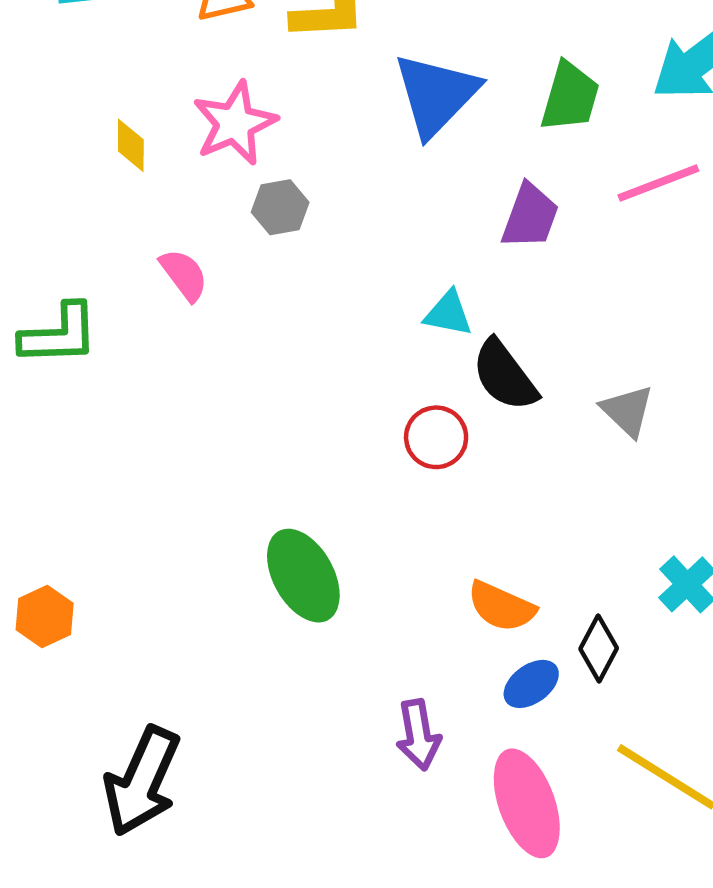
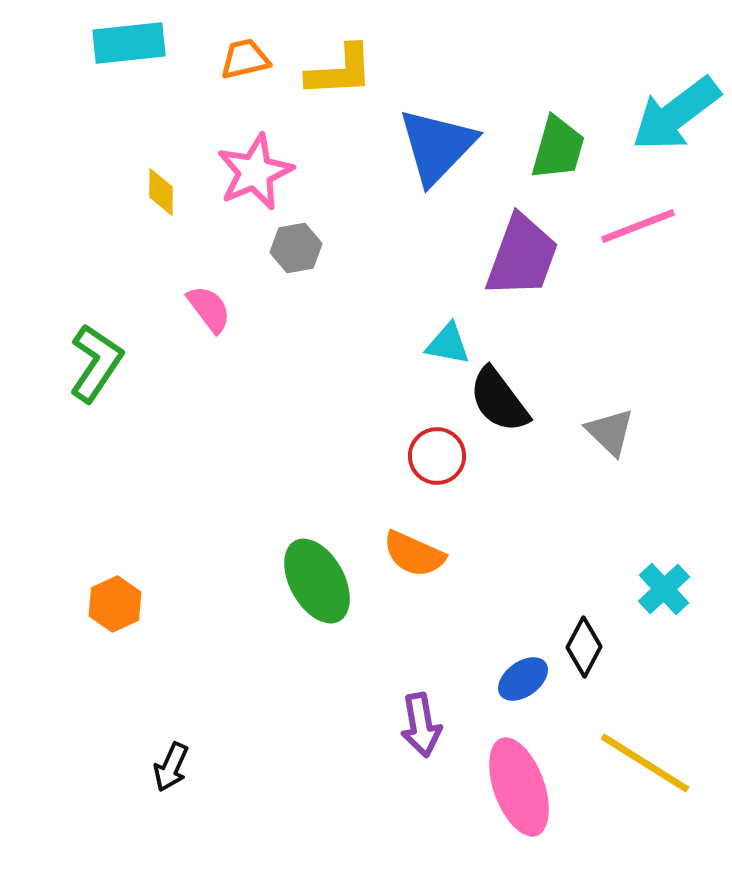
purple trapezoid: (530, 216) -> (522, 256), size x1.4
green L-shape: (59, 334) -> (96, 363), turned -54
orange semicircle: (501, 607) -> (414, 554), moved
orange hexagon: (45, 616) -> (115, 604), moved
black arrow: (142, 781) -> (171, 767), size x0.5

